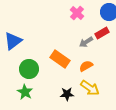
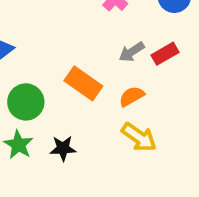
red rectangle: (102, 33) -> (165, 54), moved
black star: (67, 94) -> (63, 148), moved

